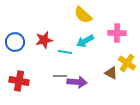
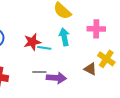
red star: (44, 40) -> (32, 42), moved
cyan arrow: (85, 41) -> (64, 37), turned 108

